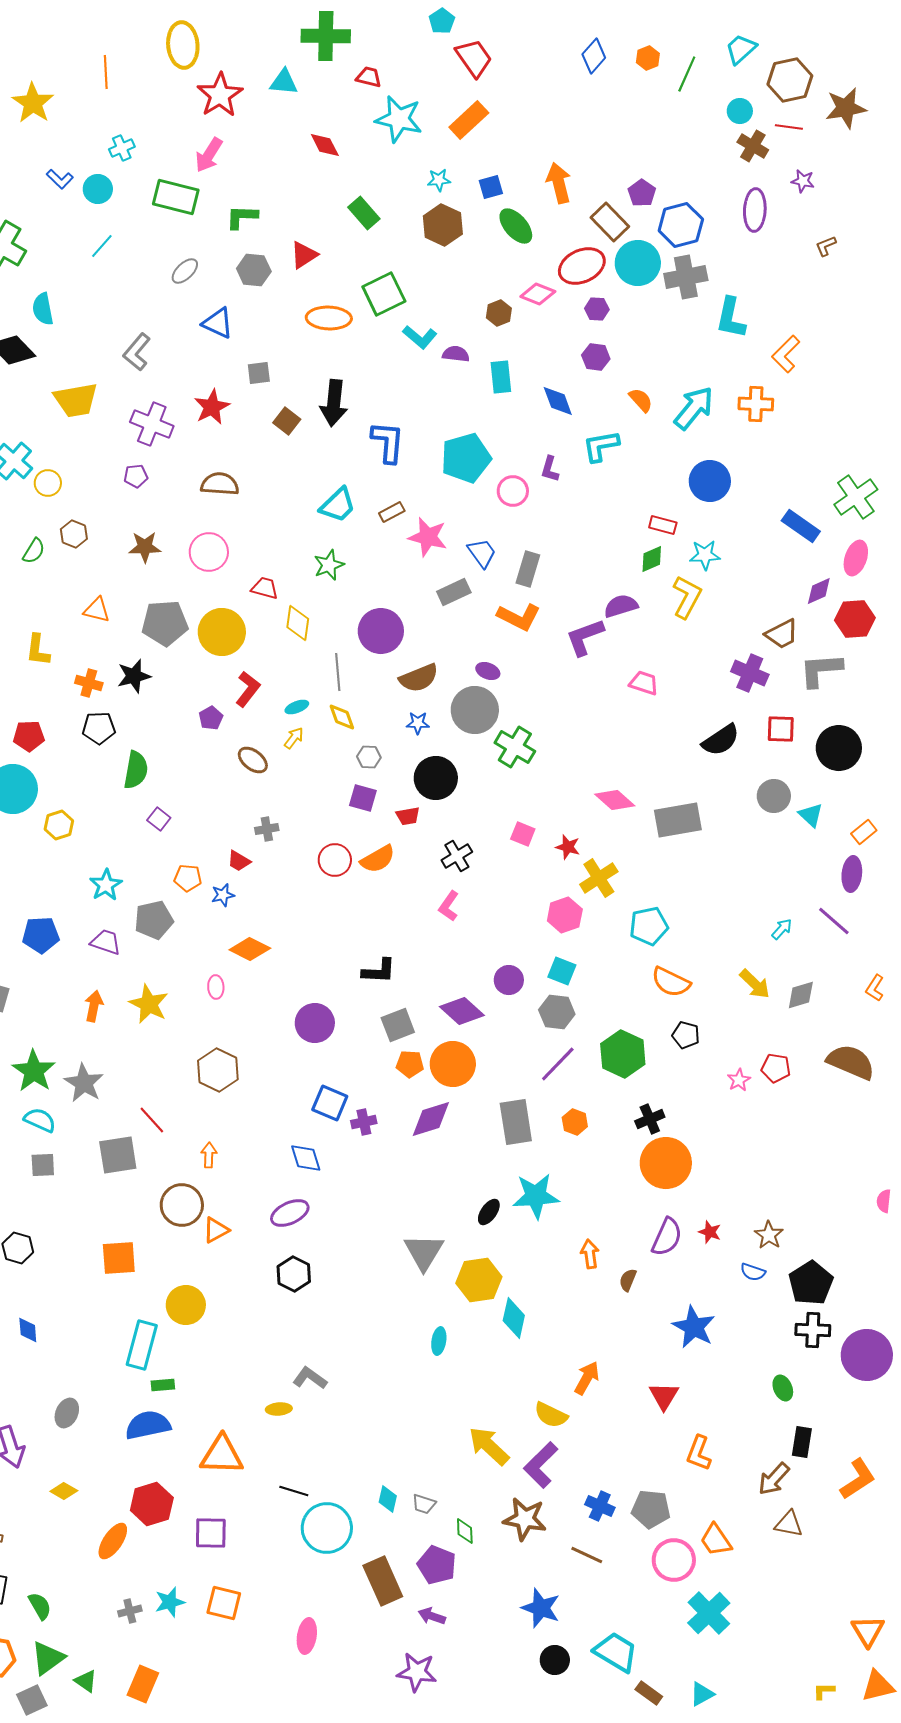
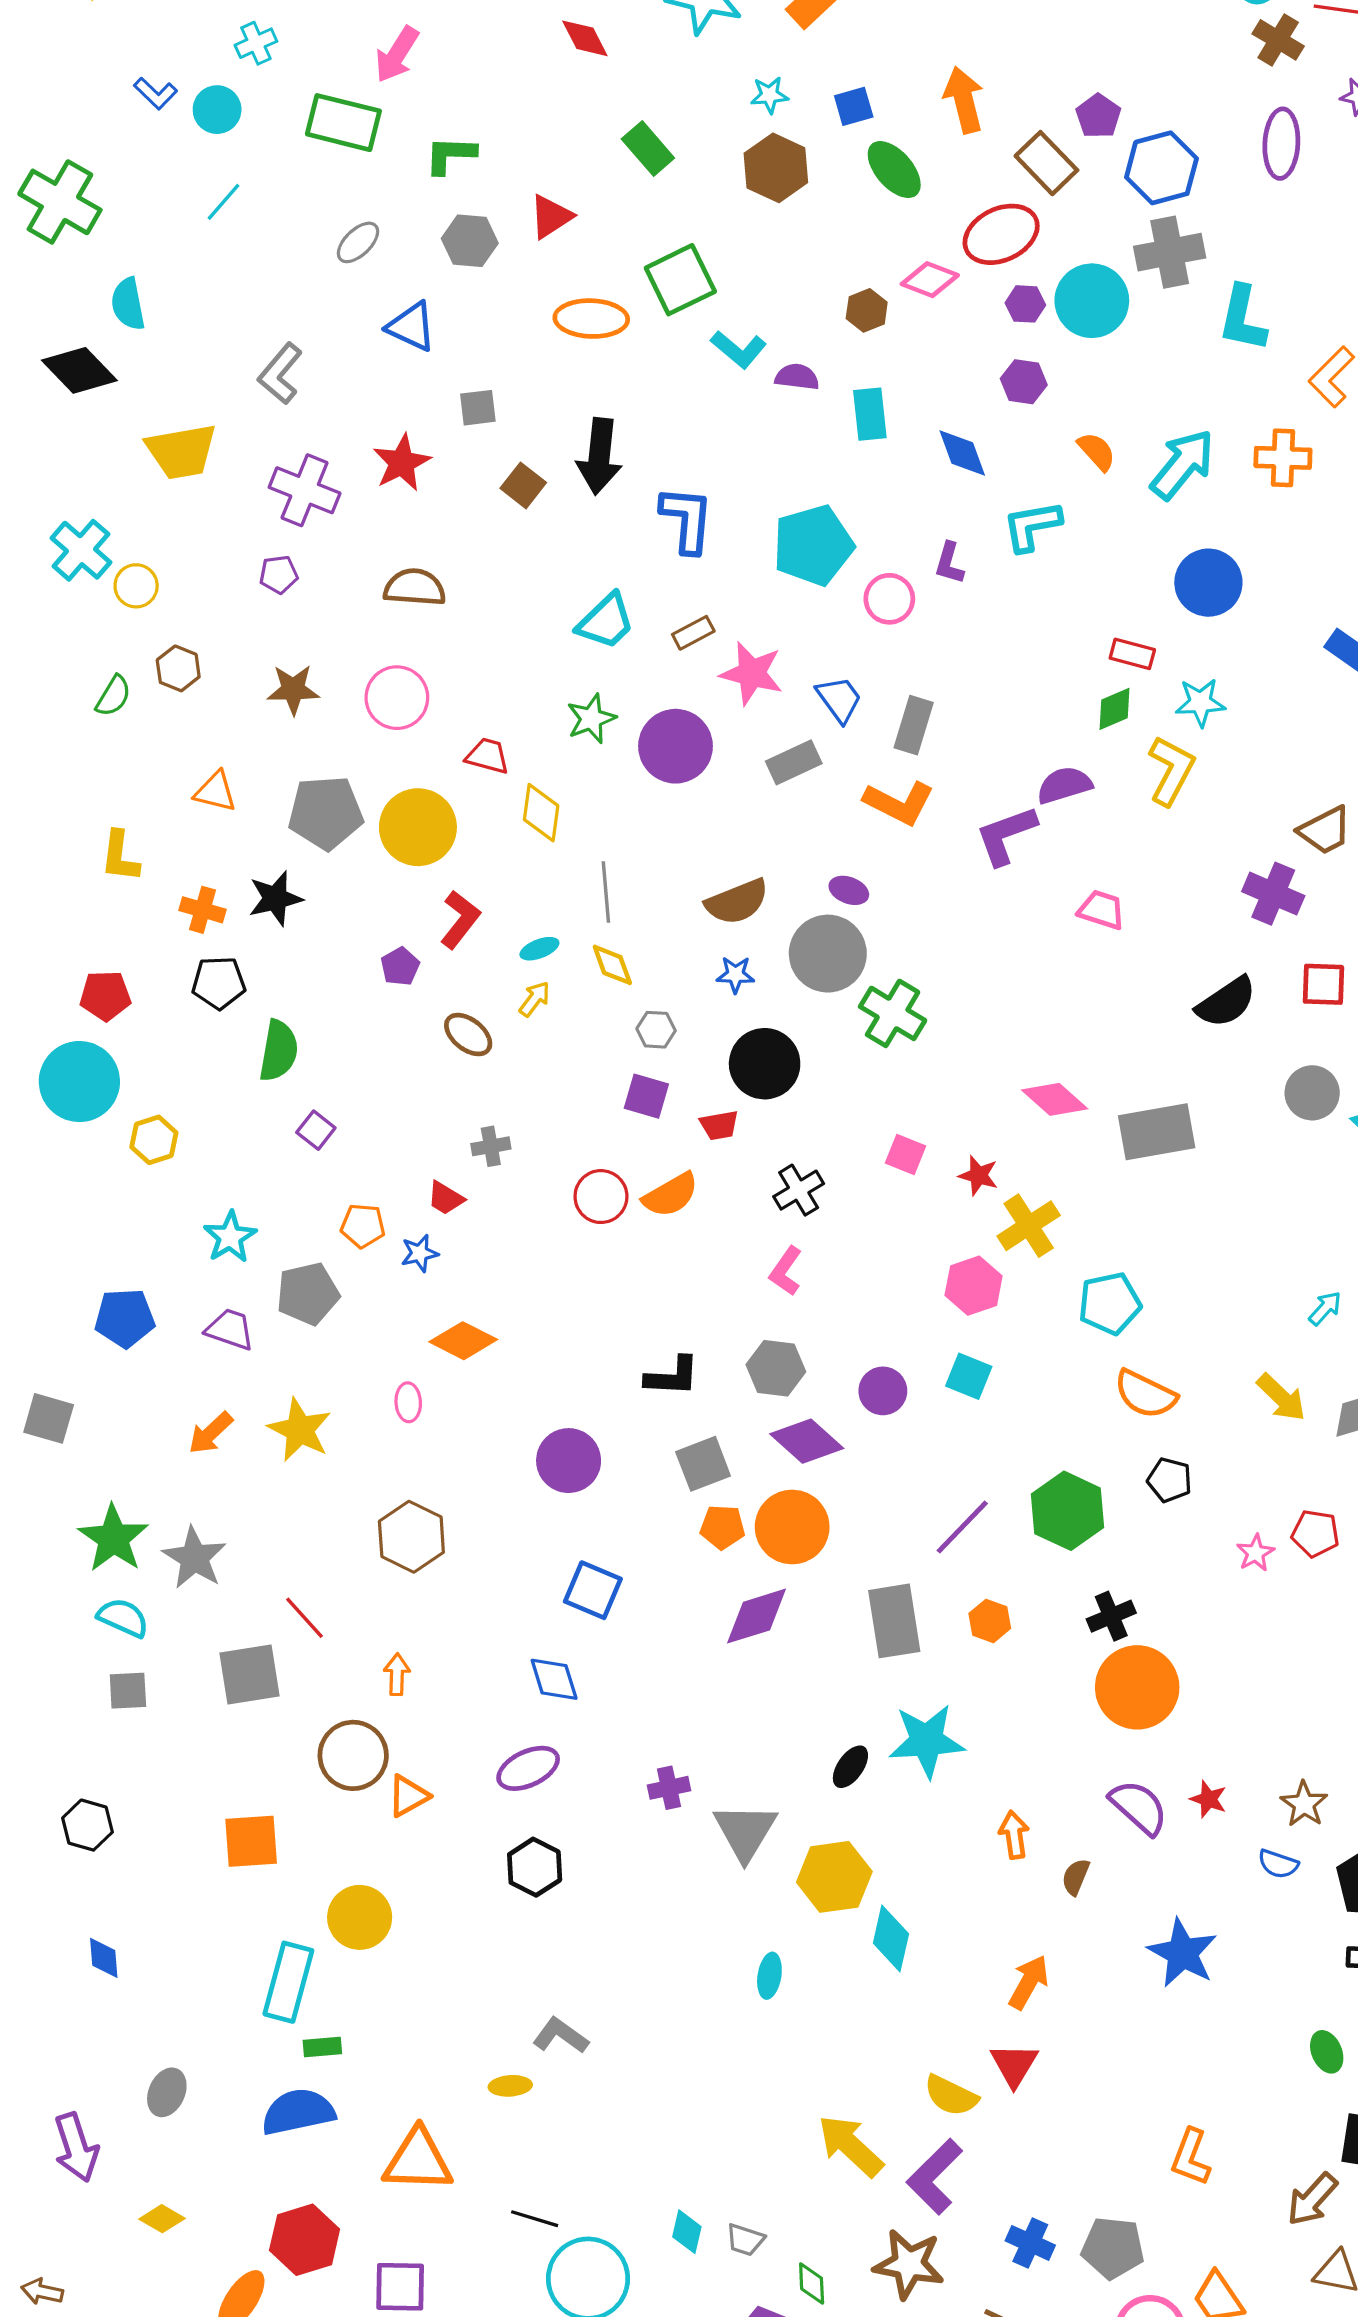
cyan circle: (638, 263) -> (1092, 301), moved
purple circle: (381, 631) -> (676, 746), moved
orange arrow: (94, 1006) -> (211, 1433), turned -144
gray hexagon: (557, 1012) -> (776, 1368), moved
purple cross: (364, 1122) -> (669, 1788), moved
purple semicircle: (667, 1237) -> (1139, 1807), turned -72
orange arrow: (587, 1378) -> (1029, 1982), moved
red triangle: (664, 1396) -> (1014, 2065), moved

